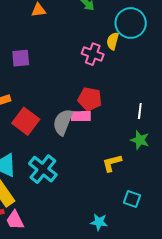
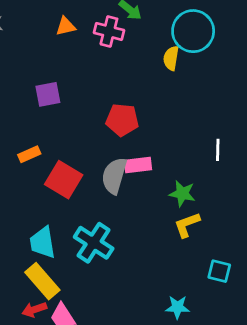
pink cross: (93, 54) -> (109, 31), moved
red pentagon: (90, 99) -> (122, 120), moved
green star: (140, 140) -> (182, 194), moved

